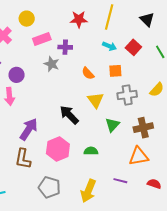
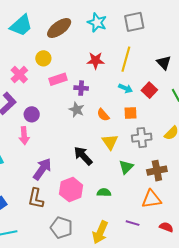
gray star: (52, 64) -> (77, 110), moved

